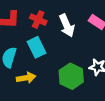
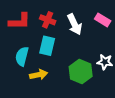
cyan rectangle: (37, 47) -> (47, 46), turned 42

